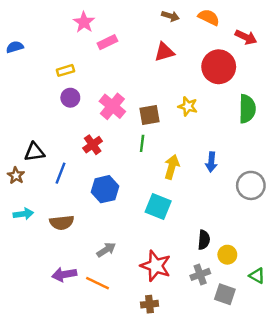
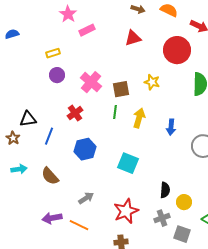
yellow arrow: (172, 167) -> (139, 118), moved
brown semicircle: (62, 223) -> (50, 176), turned 54
red star: (156, 266) -> (126, 211), turned 30

